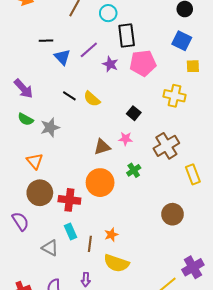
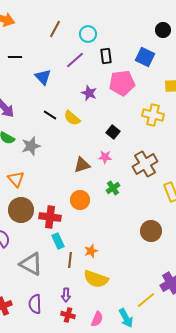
black rectangle: (127, 36) -> (106, 56), size x0.7
black line: (46, 41) -> (15, 57), moved
blue square: (182, 41) -> (145, 57), moved
purple line: (89, 50) -> (75, 60), moved
purple star: (110, 64) -> (89, 93), moved
orange circle: (100, 183) -> (80, 200), size x0.7
cyan rectangle: (70, 232) -> (58, 241), moved
gray triangle: (50, 248) -> (31, 264), size x1.4

